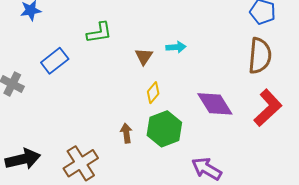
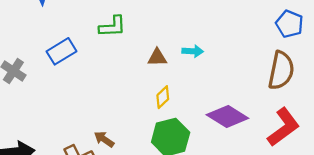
brown triangle: (144, 56) -> (157, 57), turned 48
purple diamond: (215, 104) -> (227, 116), turned -33
brown arrow: (126, 133) -> (104, 139), moved, turned -54

